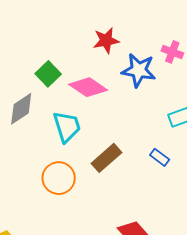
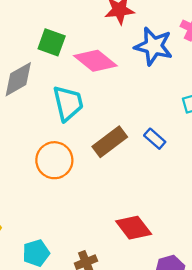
green square: (48, 74) -> (52, 42), turned -30
blue rectangle: (160, 157) -> (155, 139), moved

